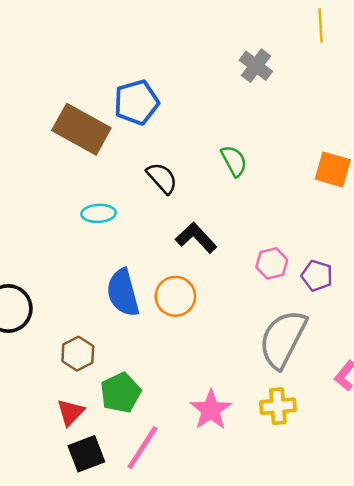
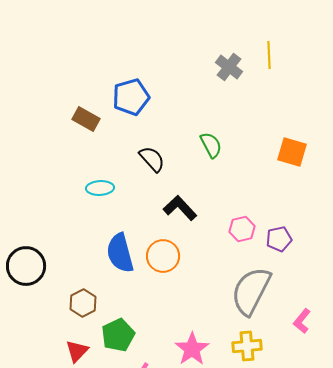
yellow line: (321, 25) -> (269, 55), moved
brown rectangle: (81, 129) -> (86, 119), size x0.6
purple pentagon: (317, 276) -> (279, 239), turned -30

